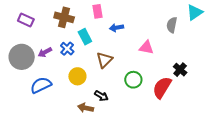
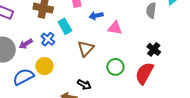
pink triangle: (146, 47) -> (115, 28), moved
black cross: (180, 70) -> (154, 49), moved
yellow circle: (77, 76) -> (44, 66), moved

